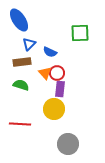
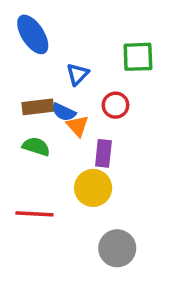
blue triangle: (29, 44) -> (78, 74), moved
blue semicircle: (50, 52) -> (64, 112), moved
red circle: (57, 73) -> (116, 105), moved

